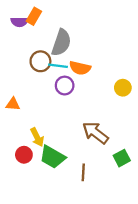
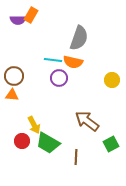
gray semicircle: (61, 43) -> (79, 38), moved
brown circle: (40, 61) -> (14, 76), moved

